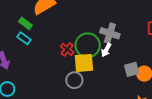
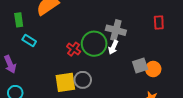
green rectangle: (25, 23) -> (19, 20), moved, turned 48
yellow square: (84, 63) -> (65, 82), moved

